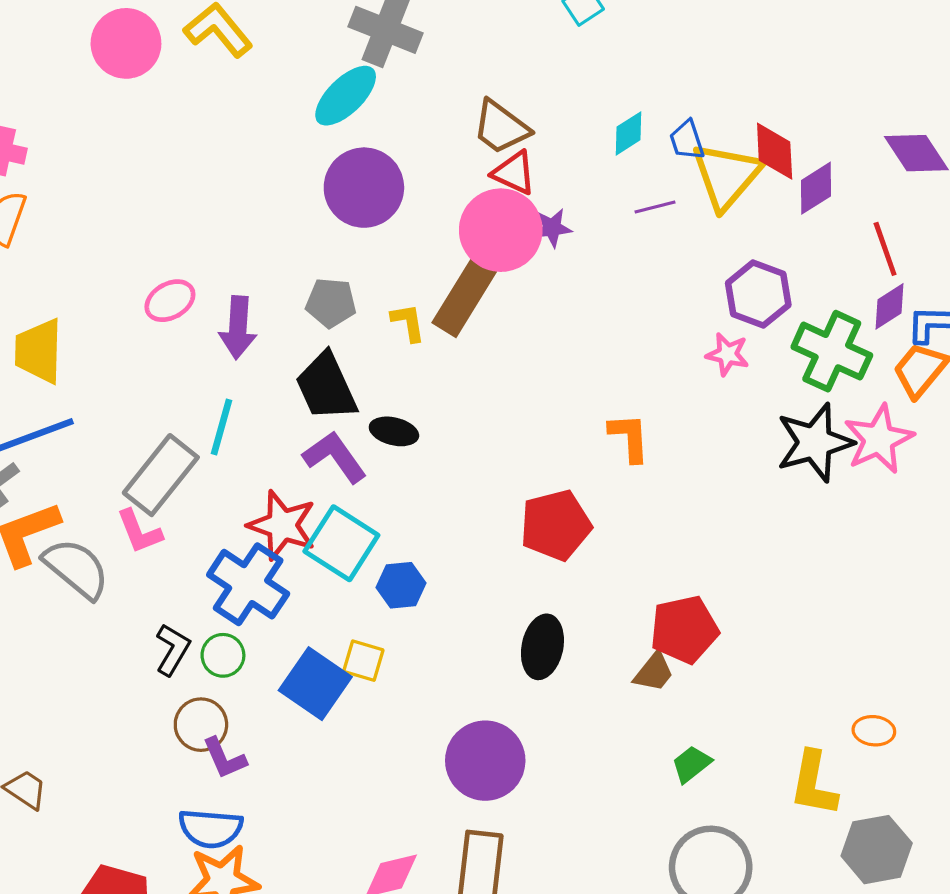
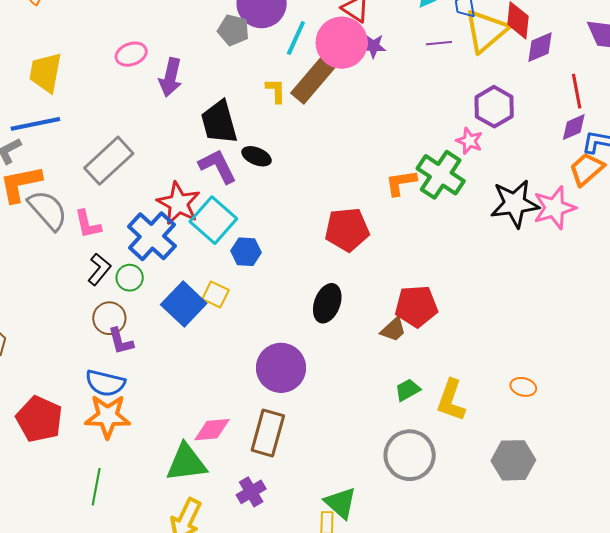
gray pentagon: (331, 303) -> (233, 30), moved
green cross: (832, 351) -> (441, 175), moved
cyan line: (221, 427) -> (296, 38), moved
orange L-shape: (629, 437) -> (401, 183), turned -104
pink L-shape: (139, 531) -> (88, 224), moved
yellow L-shape: (814, 784) -> (451, 400), moved

